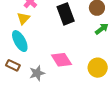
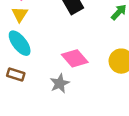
gray star: (37, 73) -> (60, 83), moved

